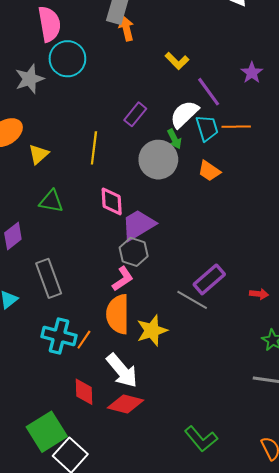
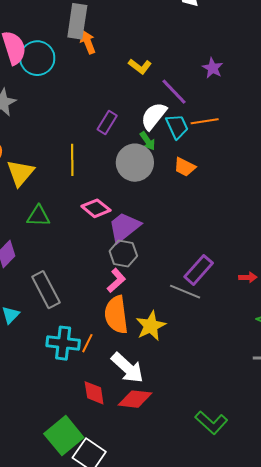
cyan circle: (67, 59) -> (37, 58), moved
yellow triangle: (39, 154) -> (20, 173), size x1.4
pink diamond: (112, 201) -> (96, 208), turned -40

